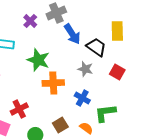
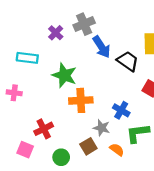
gray star: (85, 69) -> (102, 128), moved
blue cross: (82, 98) -> (121, 110), moved

